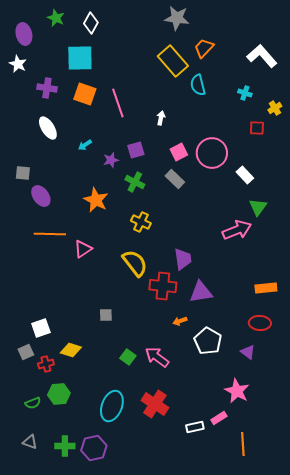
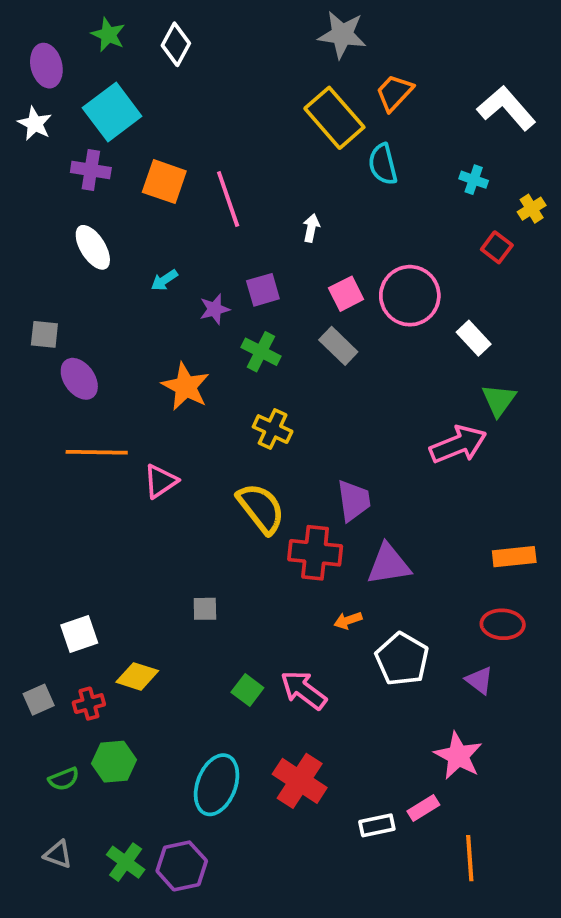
cyan square: (80, 58) -> (112, 112), moved, turned -36
red square: (257, 128) -> (497, 247), turned 35
gray square: (26, 352) -> (39, 700), moved
green cross: (65, 446) -> (126, 862), turned 36

